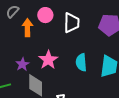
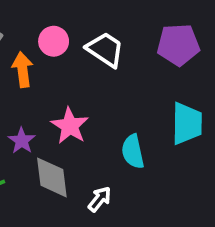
white trapezoid: (72, 23) -> (105, 50), turned -50
cyan semicircle: (81, 62) -> (133, 152), moved

